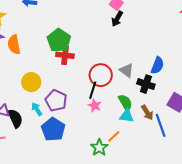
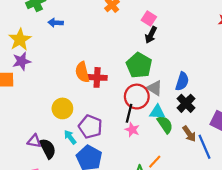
green pentagon: (59, 40) -> (139, 65), moved
orange semicircle: (14, 45) -> (82, 72), moved
blue semicircle: (157, 65) -> (182, 81), moved
gray triangle: (127, 70) -> (155, 88), moved
black cross: (146, 84) -> (186, 103), turned 30
cyan triangle: (127, 116) -> (157, 112), moved

